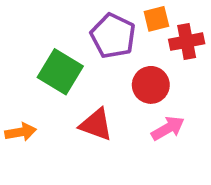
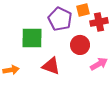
green square: (60, 72) -> (32, 38), turned -30
pink arrow: (168, 128) -> (99, 64), moved

